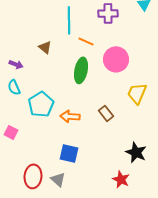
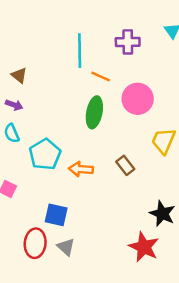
brown triangle: (45, 47) -> (19, 75), moved
blue square: (69, 153) -> (56, 215), moved
red star: (121, 179) -> (144, 247), size x1.4

